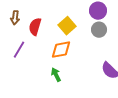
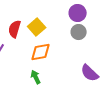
yellow square: (67, 26) -> (37, 27), moved

